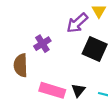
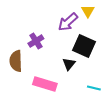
black triangle: (78, 90) -> (69, 64), moved

